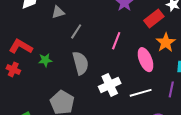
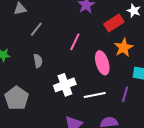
gray semicircle: (81, 63) -> (38, 61), size x0.6

